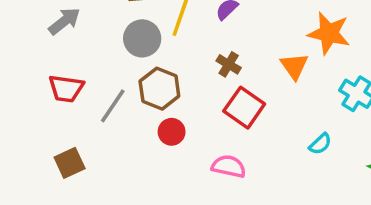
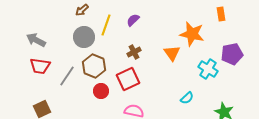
gray arrow: (64, 21) -> (36, 40), moved, turned -114
brown cross: (229, 64) -> (134, 52), turned 32
red square: (244, 108) -> (128, 79), moved, turned 30

